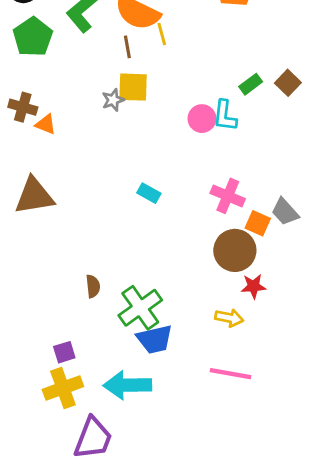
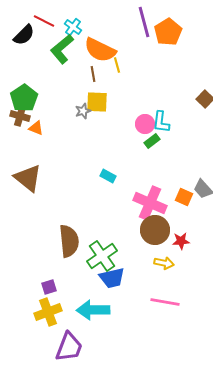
green pentagon: (33, 37) -> (24, 98), moved
green rectangle: (251, 84) -> (152, 141), moved
brown triangle: (34, 196) -> (28, 178), turned 48
pink cross: (228, 196) -> (150, 203), moved, size x1.4
brown circle: (235, 250) -> (155, 230), moved
brown semicircle: (93, 286) -> (69, 241), size x2.0

